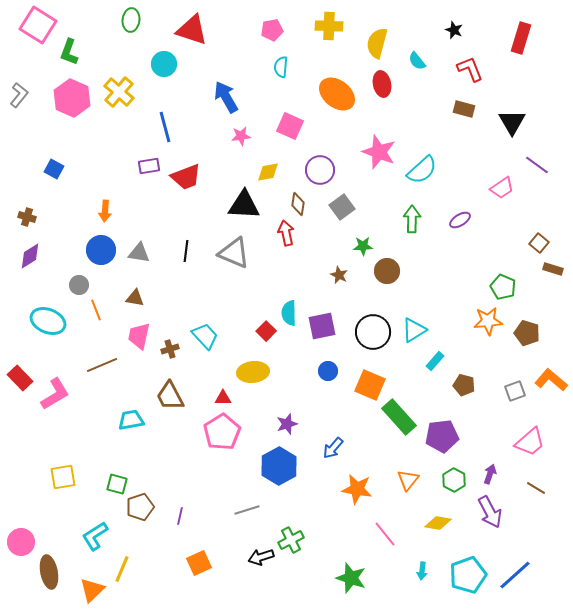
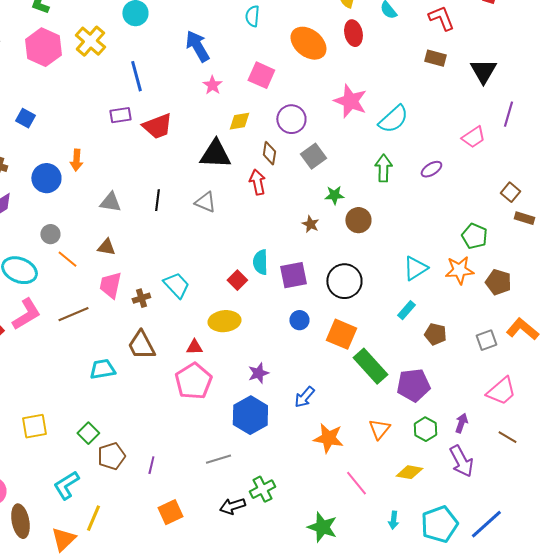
pink star: (241, 136) -> (212, 85), turned -30
purple line: (537, 165) -> (508, 114), turned 70
blue circle: (101, 250) -> (46, 178), moved
gray triangle: (234, 253) -> (205, 202), size x0.7
orange line: (96, 310) -> (67, 259), turned -30
cyan triangle: (414, 330) -> (415, 268), moved
pink L-shape: (55, 394) -> (26, 314), moved
green square: (117, 484) -> (88, 433), turned 30

